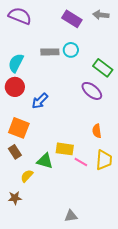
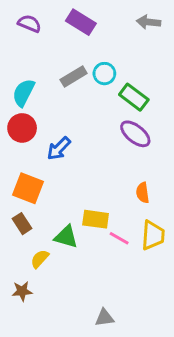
purple semicircle: (20, 16) -> (29, 24), size x0.7
purple rectangle: (72, 19) -> (81, 22), moved
gray rectangle: (50, 52) -> (74, 76), turned -30
green rectangle: (103, 68) -> (134, 97), moved

